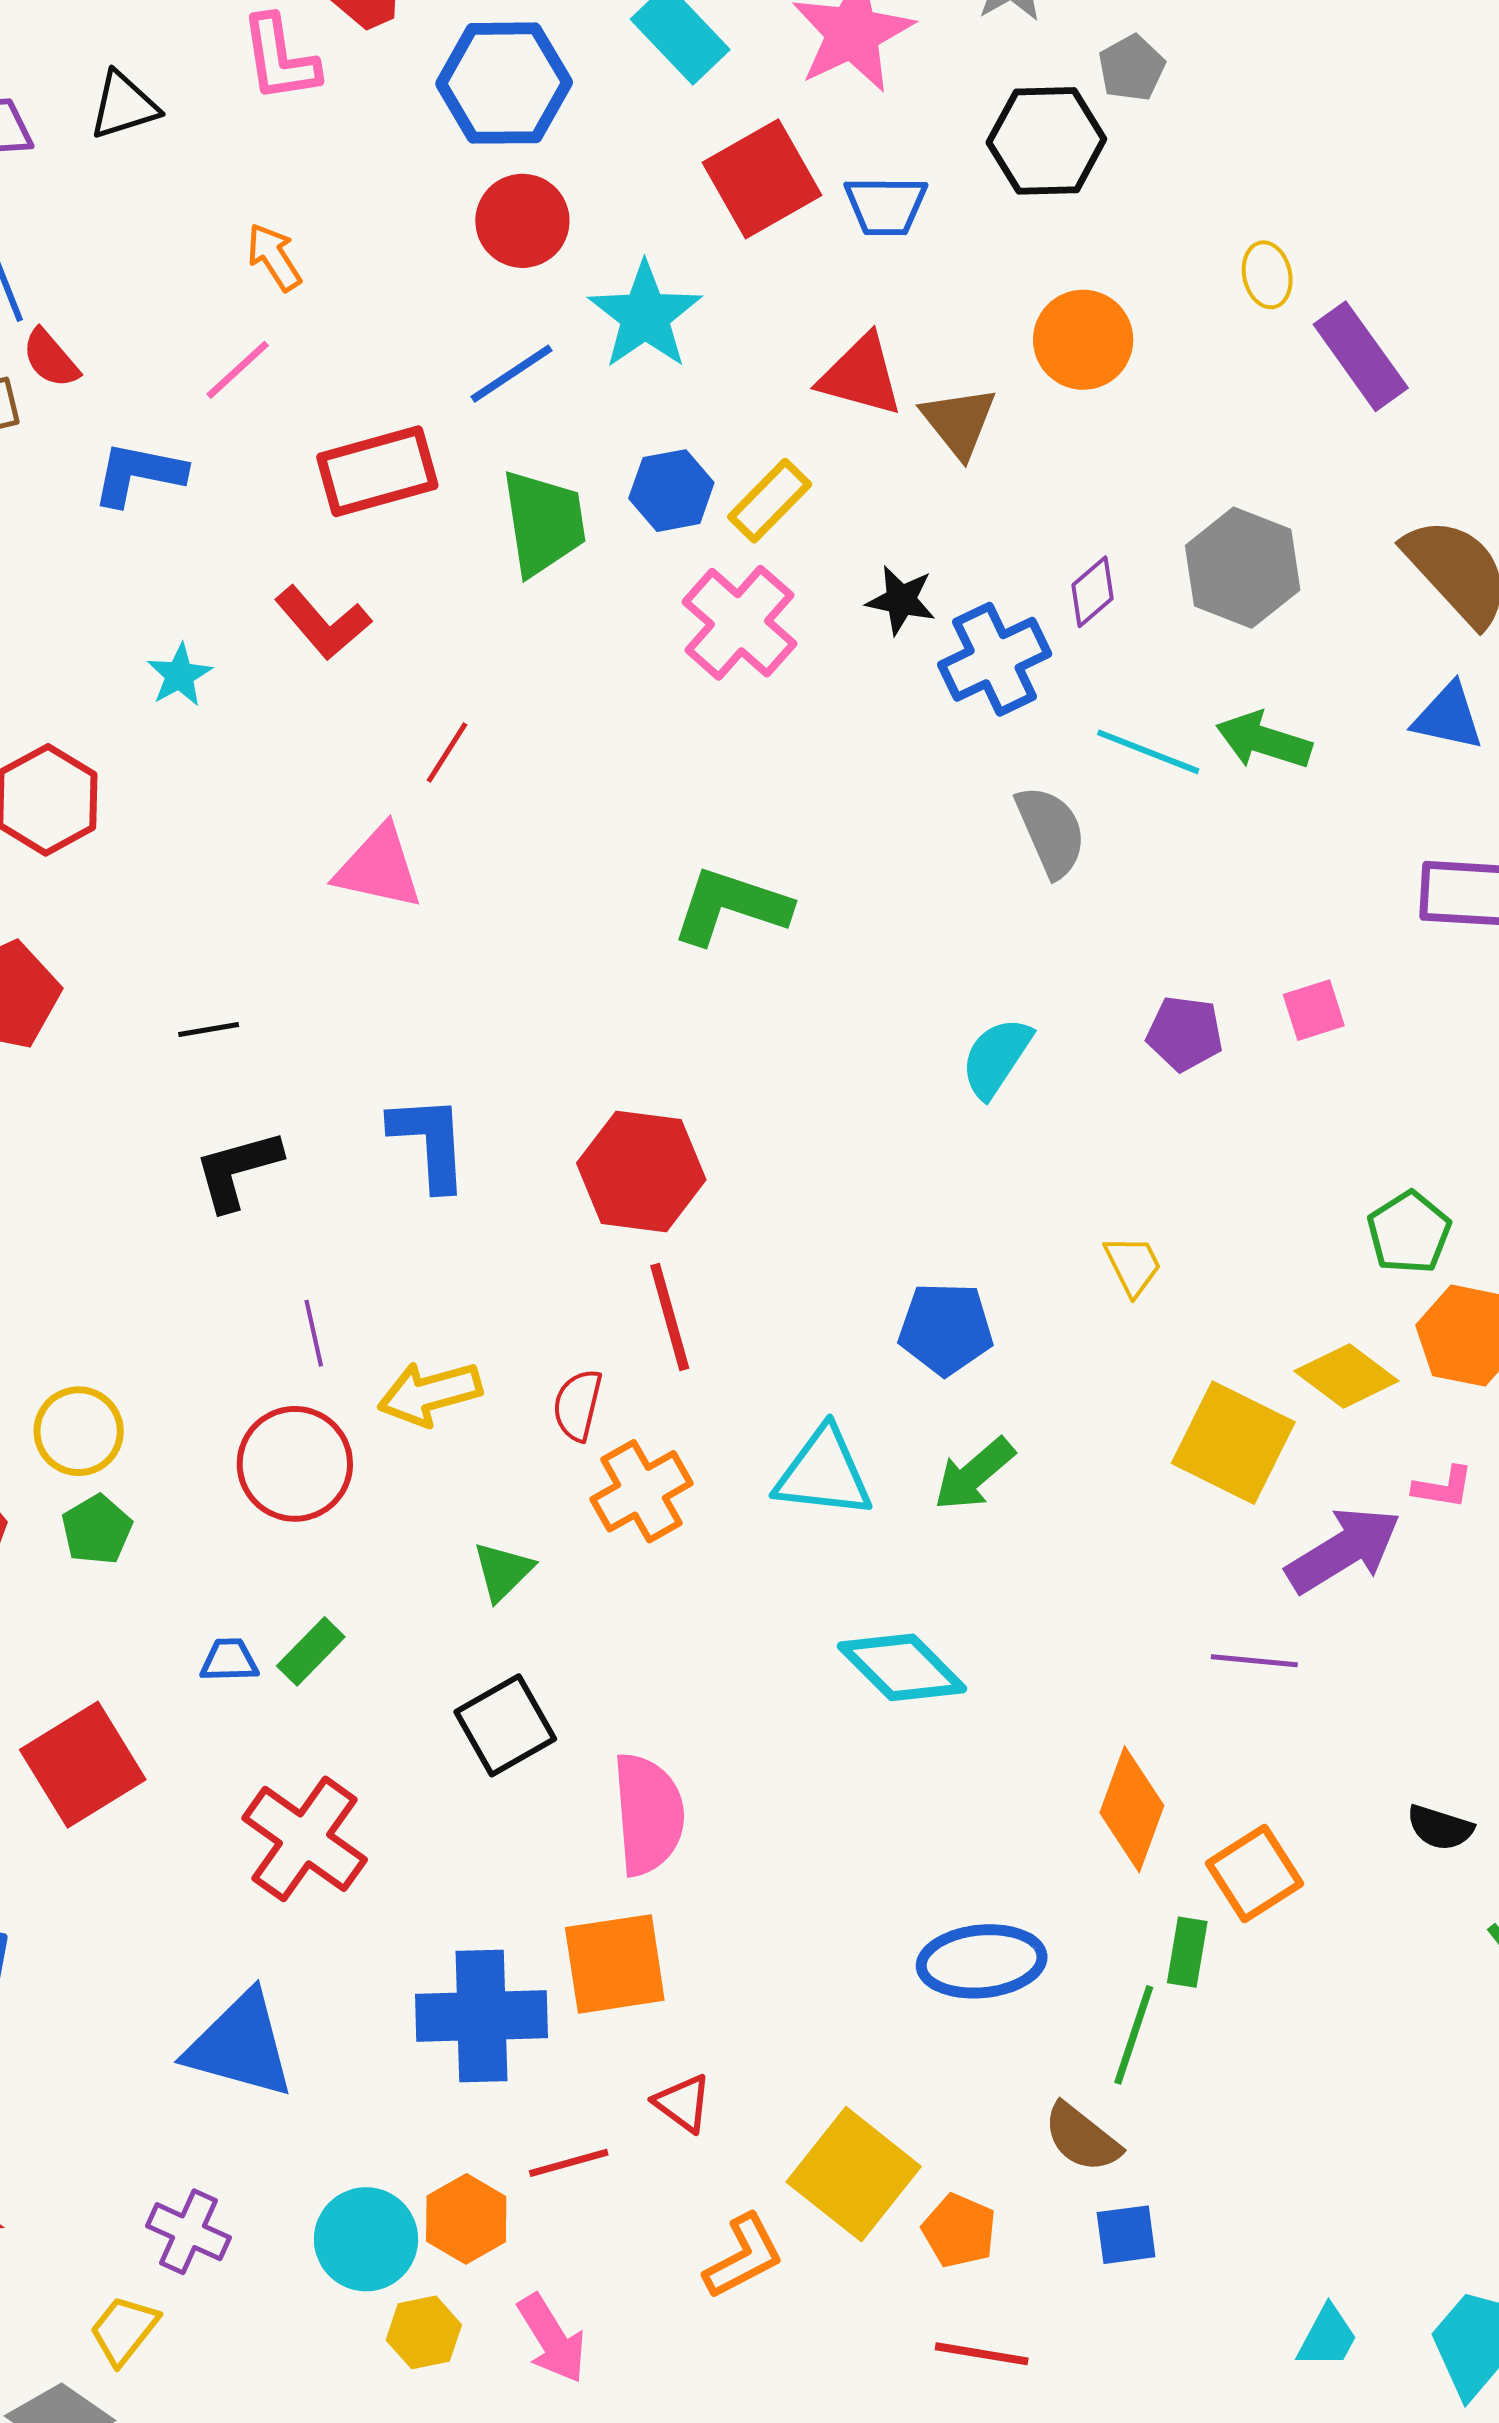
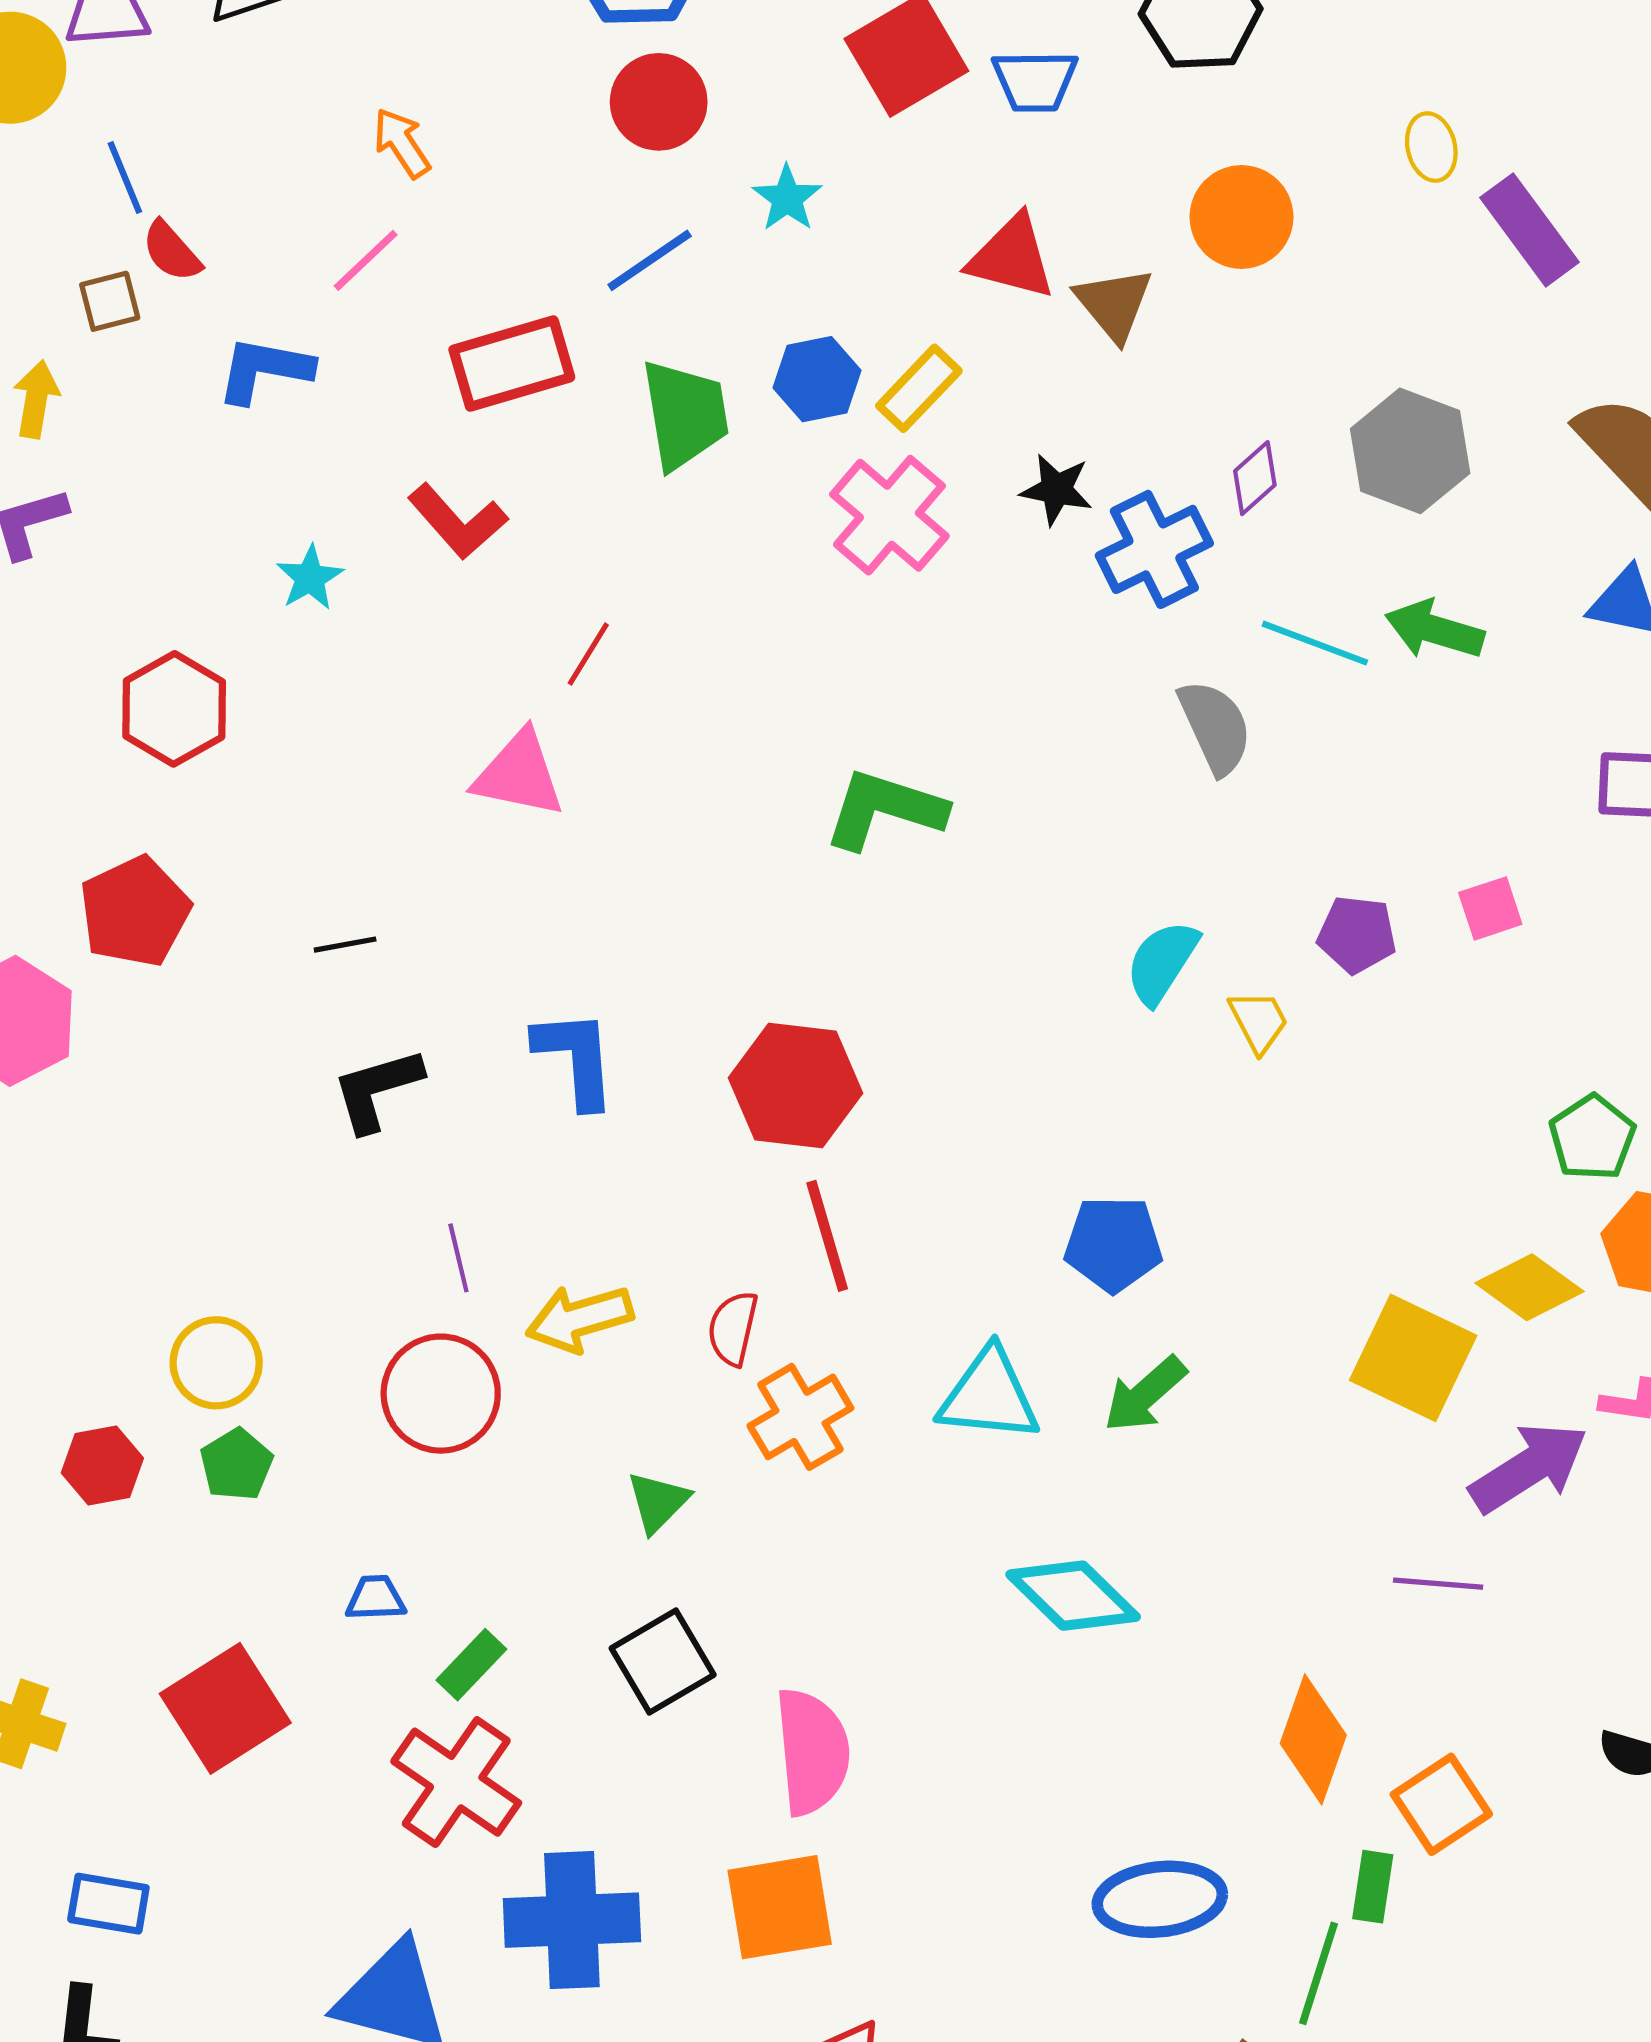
cyan star: (645, 315) -> (787, 198), size x0.6
yellow trapezoid: (1133, 1265) -> (1259, 1021), moved
green rectangle: (311, 1651) -> (471, 1665), moved
blue cross: (482, 2016) -> (572, 1920), moved

